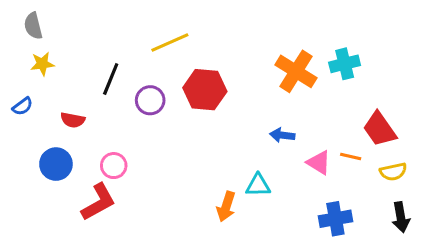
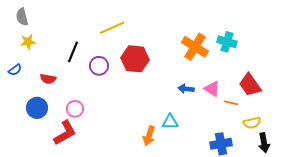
cyan cross: (345, 64) -> (227, 42), turned 30
pink triangle: (319, 163) -> (212, 89), moved
yellow semicircle: (393, 172) -> (252, 123), moved

